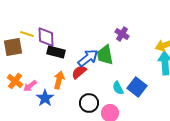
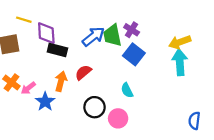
yellow line: (27, 34) -> (24, 20), moved
green trapezoid: (105, 55) -> (112, 35), moved
blue arrow: (88, 58) -> (93, 36), moved
blue square: (137, 87) -> (134, 54), moved

